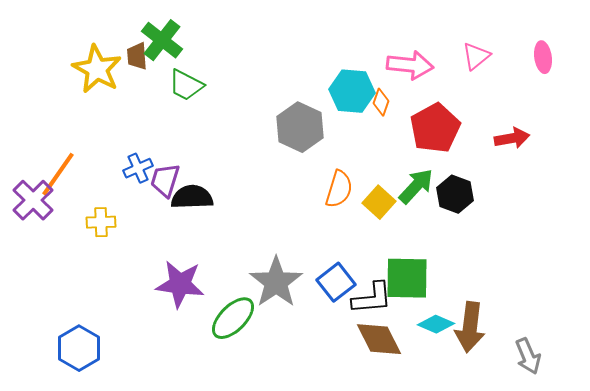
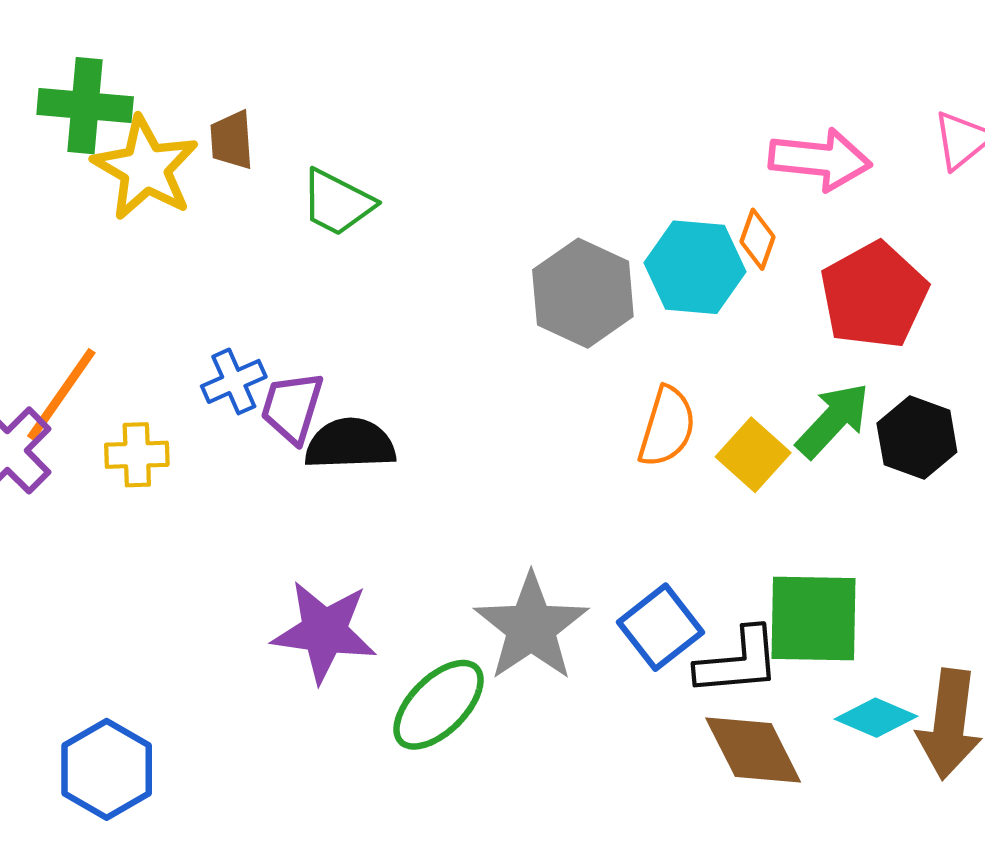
green cross: (162, 40) -> (85, 106), moved, turned -33
cyan hexagon: (352, 91) -> (695, 267), moved
yellow cross: (101, 222) -> (137, 455), moved

